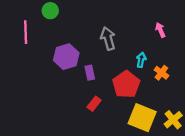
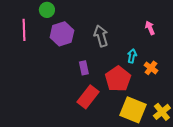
purple hexagon: (66, 57) -> (62, 34), moved
red rectangle: (94, 104) -> (88, 97), size x1.6

